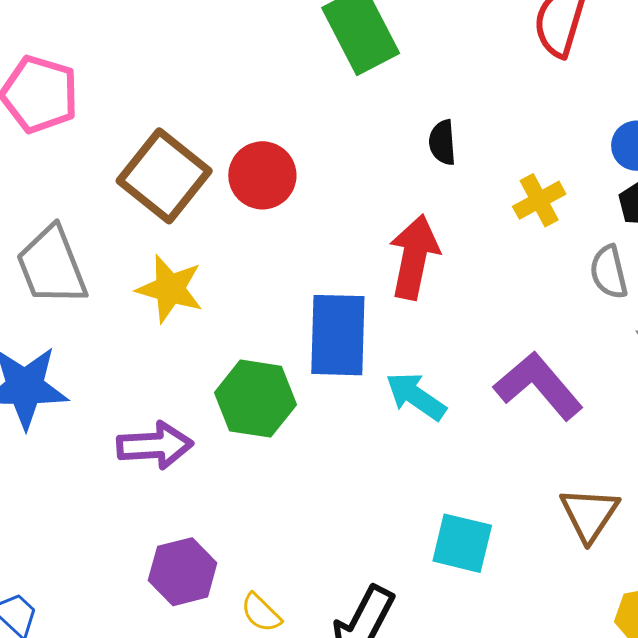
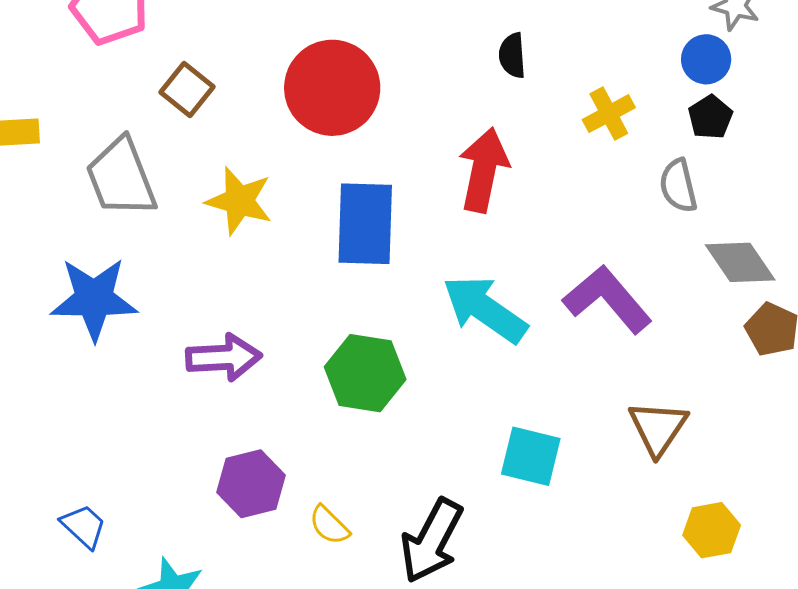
red circle: (262, 175) -> (332, 88), size x1.4
brown square: (164, 176) -> (187, 89), moved, size x0.6
blue rectangle: (338, 335) -> (365, 224), moved
cyan arrow: (416, 396) -> (485, 309), size x1.4
green hexagon: (256, 399) -> (365, 373), moved

